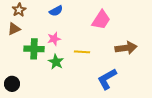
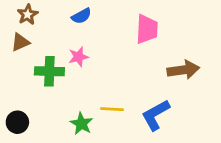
pink trapezoid: (101, 20) -> (147, 29), turned -30
yellow line: (82, 52) -> (112, 109), moved
green star: (56, 62) -> (81, 124), moved

